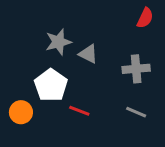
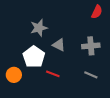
gray triangle: (88, 54) -> (59, 45), moved

